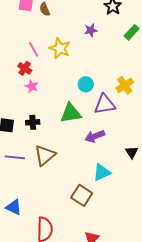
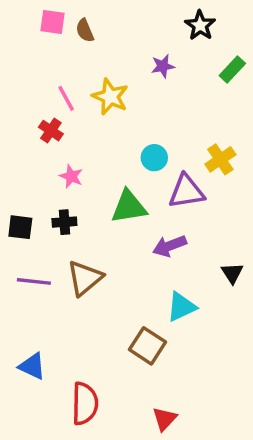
pink star: (32, 86) -> (71, 176), moved

